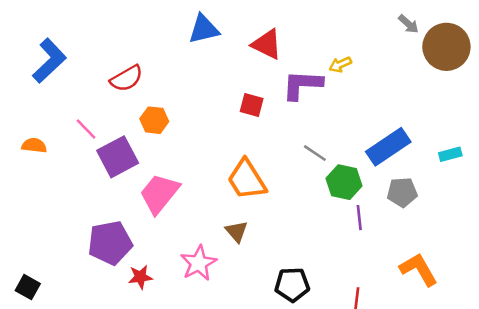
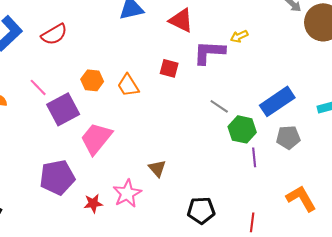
red semicircle: (126, 78) -> (54, 34), moved
orange trapezoid: (247, 180) -> (128, 85), moved, size x0.7
red star: (140, 277) -> (93, 203), moved

